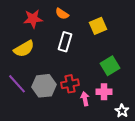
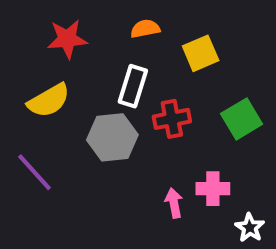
orange semicircle: (62, 14) -> (145, 29), moved, turned 136
green square: (110, 66) -> (242, 119), moved
red cross: (70, 84) -> (172, 119), moved
gray hexagon: (44, 86) -> (112, 137), moved

